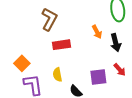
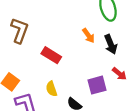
brown L-shape: (49, 19) -> (20, 30), moved
red rectangle: (61, 45) -> (51, 55), turned 48

